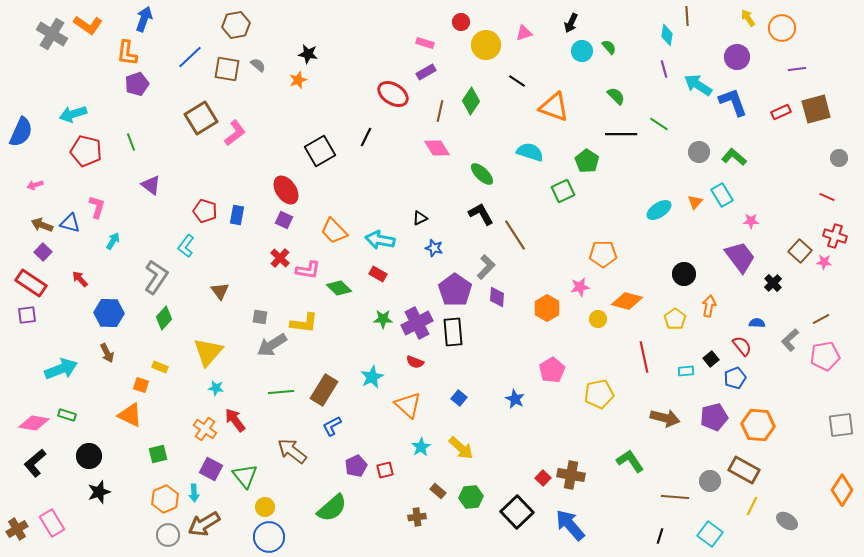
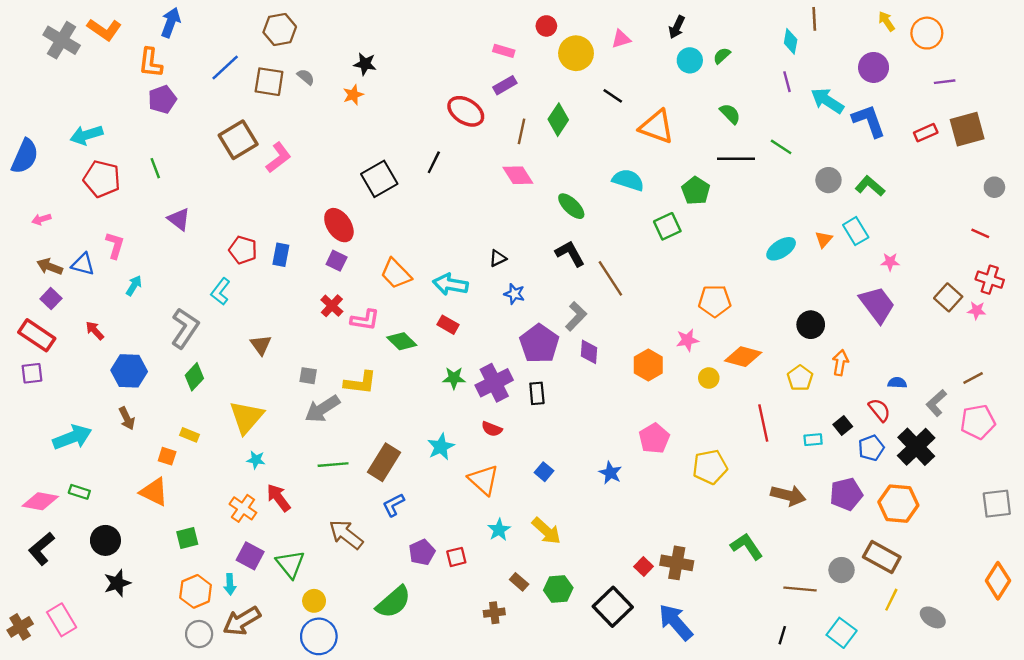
green semicircle: (609, 47) -> (722, 56), turned -91
black cross: (773, 283) -> (916, 447), moved, size x1.8
black rectangle: (453, 332) -> (537, 393), size x0.7

